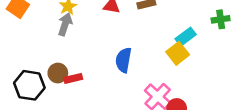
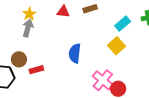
cyan rectangle: (186, 37) -> (123, 24), moved
brown circle: (58, 73) -> (19, 59), moved

